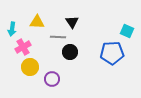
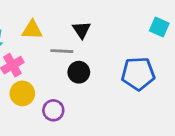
cyan square: (127, 31) -> (159, 27), moved

